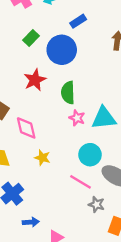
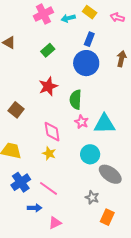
blue rectangle: (78, 21) -> (89, 39), turned -40
blue circle: (62, 50) -> (86, 63), moved
pink diamond: (26, 128) -> (52, 132), moved
pink line: (81, 182) -> (49, 188), moved

